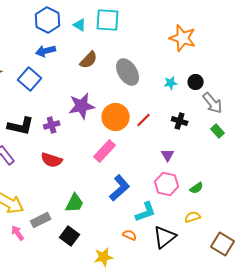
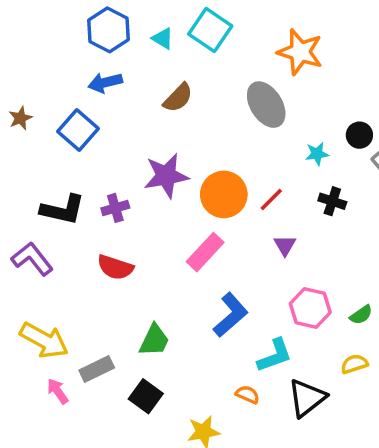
cyan square: (108, 20) -> (210, 30), turned 30
orange star: (183, 38) -> (300, 52), moved
gray ellipse: (128, 72) -> (266, 105), moved
cyan star: (171, 83) -> (317, 154), moved
purple triangle: (168, 155) -> (285, 245), moved

